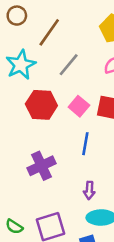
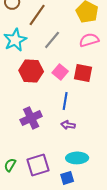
purple arrow: (89, 190) -> (68, 125), moved, turned 96
green semicircle: (14, 227) -> (10, 165), turned 88

